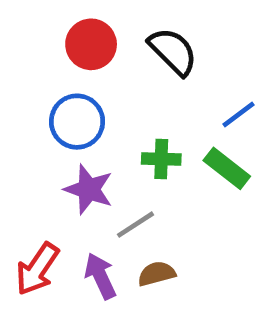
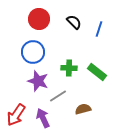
black semicircle: (173, 51) -> (74, 22), size x0.7
blue line: (238, 115) -> (99, 29), moved, turned -35
brown semicircle: (157, 274) -> (83, 109), moved

